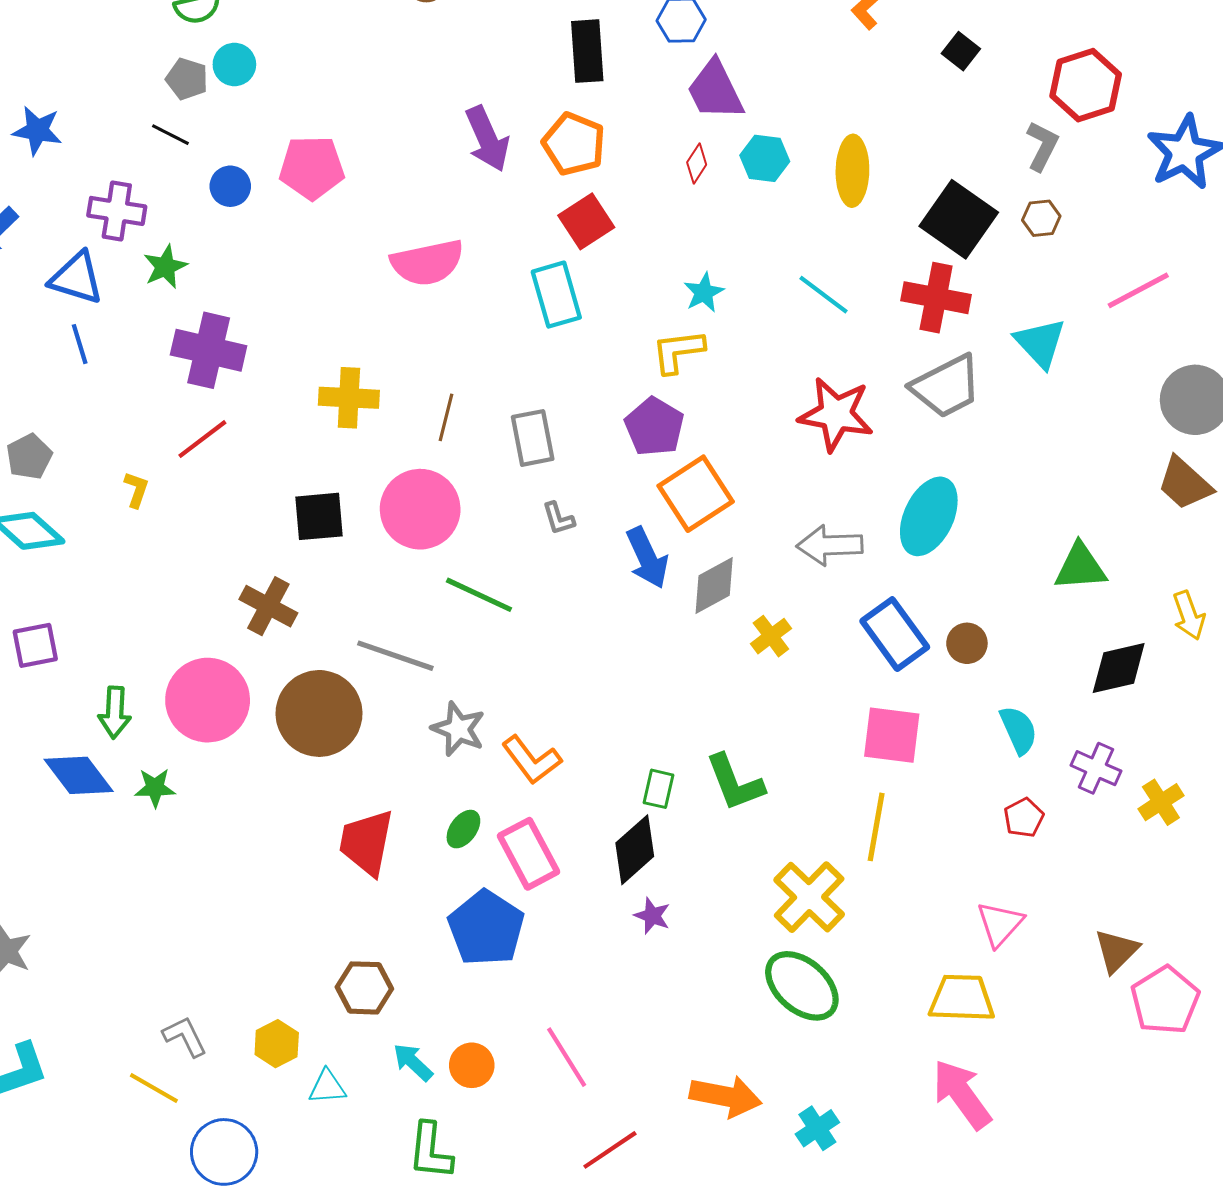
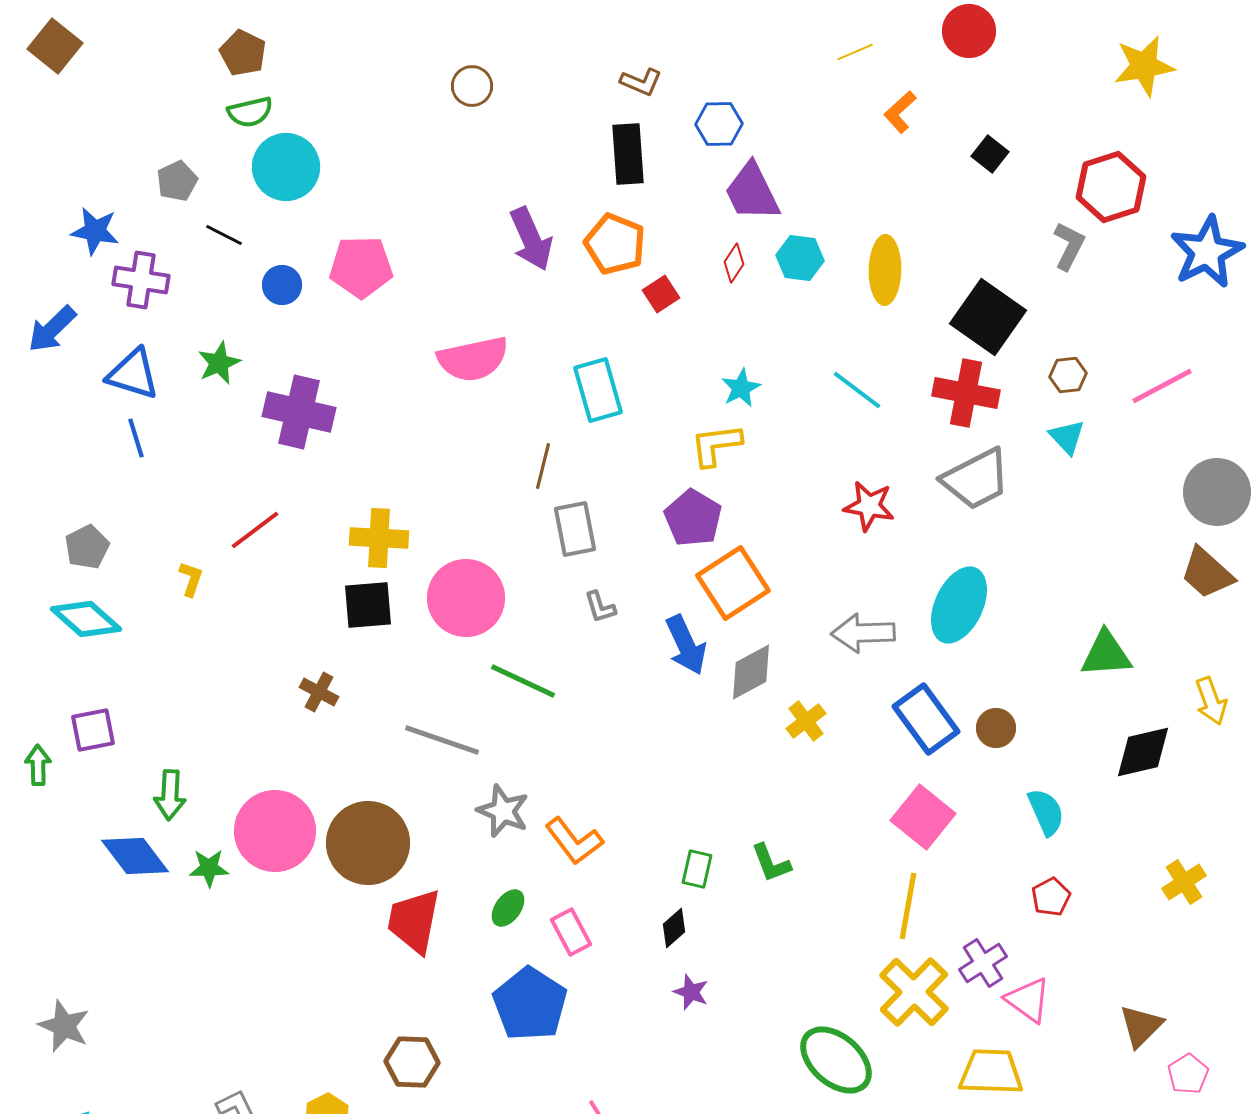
cyan circle: (234, 64) -> (286, 167), size x1.6
gray pentagon: (187, 79) -> (177, 181), moved, turned 30
purple cross: (117, 211) -> (141, 280), moved
brown hexagon: (1041, 218) -> (1068, 375), moved
red square: (586, 221) -> (661, 294), moved, size x0.7
cyan triangle: (1040, 343) -> (1067, 437), size x0.7
purple cross: (209, 350) -> (299, 412), moved
yellow cross: (349, 398) -> (379, 538), moved
red star: (836, 414) -> (869, 506), size x0.7
brown line: (446, 417) -> (543, 466), moved
brown cross: (268, 606) -> (319, 692), size x0.7
pink circle: (208, 700) -> (275, 831), moved
brown circle: (319, 713) -> (368, 843), moved
pink square: (892, 735) -> (923, 817), turned 32
purple cross: (1096, 768) -> (983, 963), moved, turned 33
green L-shape: (735, 783) -> (771, 863), size x0.7
black diamond: (635, 850) -> (674, 928), size x0.6
pink rectangle: (528, 854) -> (571, 932), size x0.7
yellow cross: (809, 897) -> (914, 992), moved
pink triangle: (1000, 924) -> (1028, 1000), turned -36
pink pentagon: (1165, 1000) -> (1188, 1074), size x0.6

